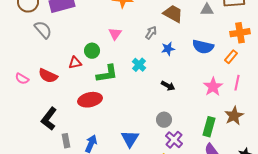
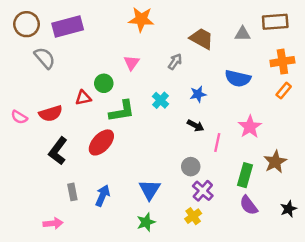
blue star: (168, 49) -> (198, 94), moved
orange rectangle: (231, 57) -> (284, 91), moved
red semicircle: (48, 76) -> (51, 113), turned -42
pink line: (237, 83) -> (217, 142), moved
red ellipse: (90, 100) -> (101, 142), turned -35
black L-shape: (49, 119) -> (58, 151), moved

